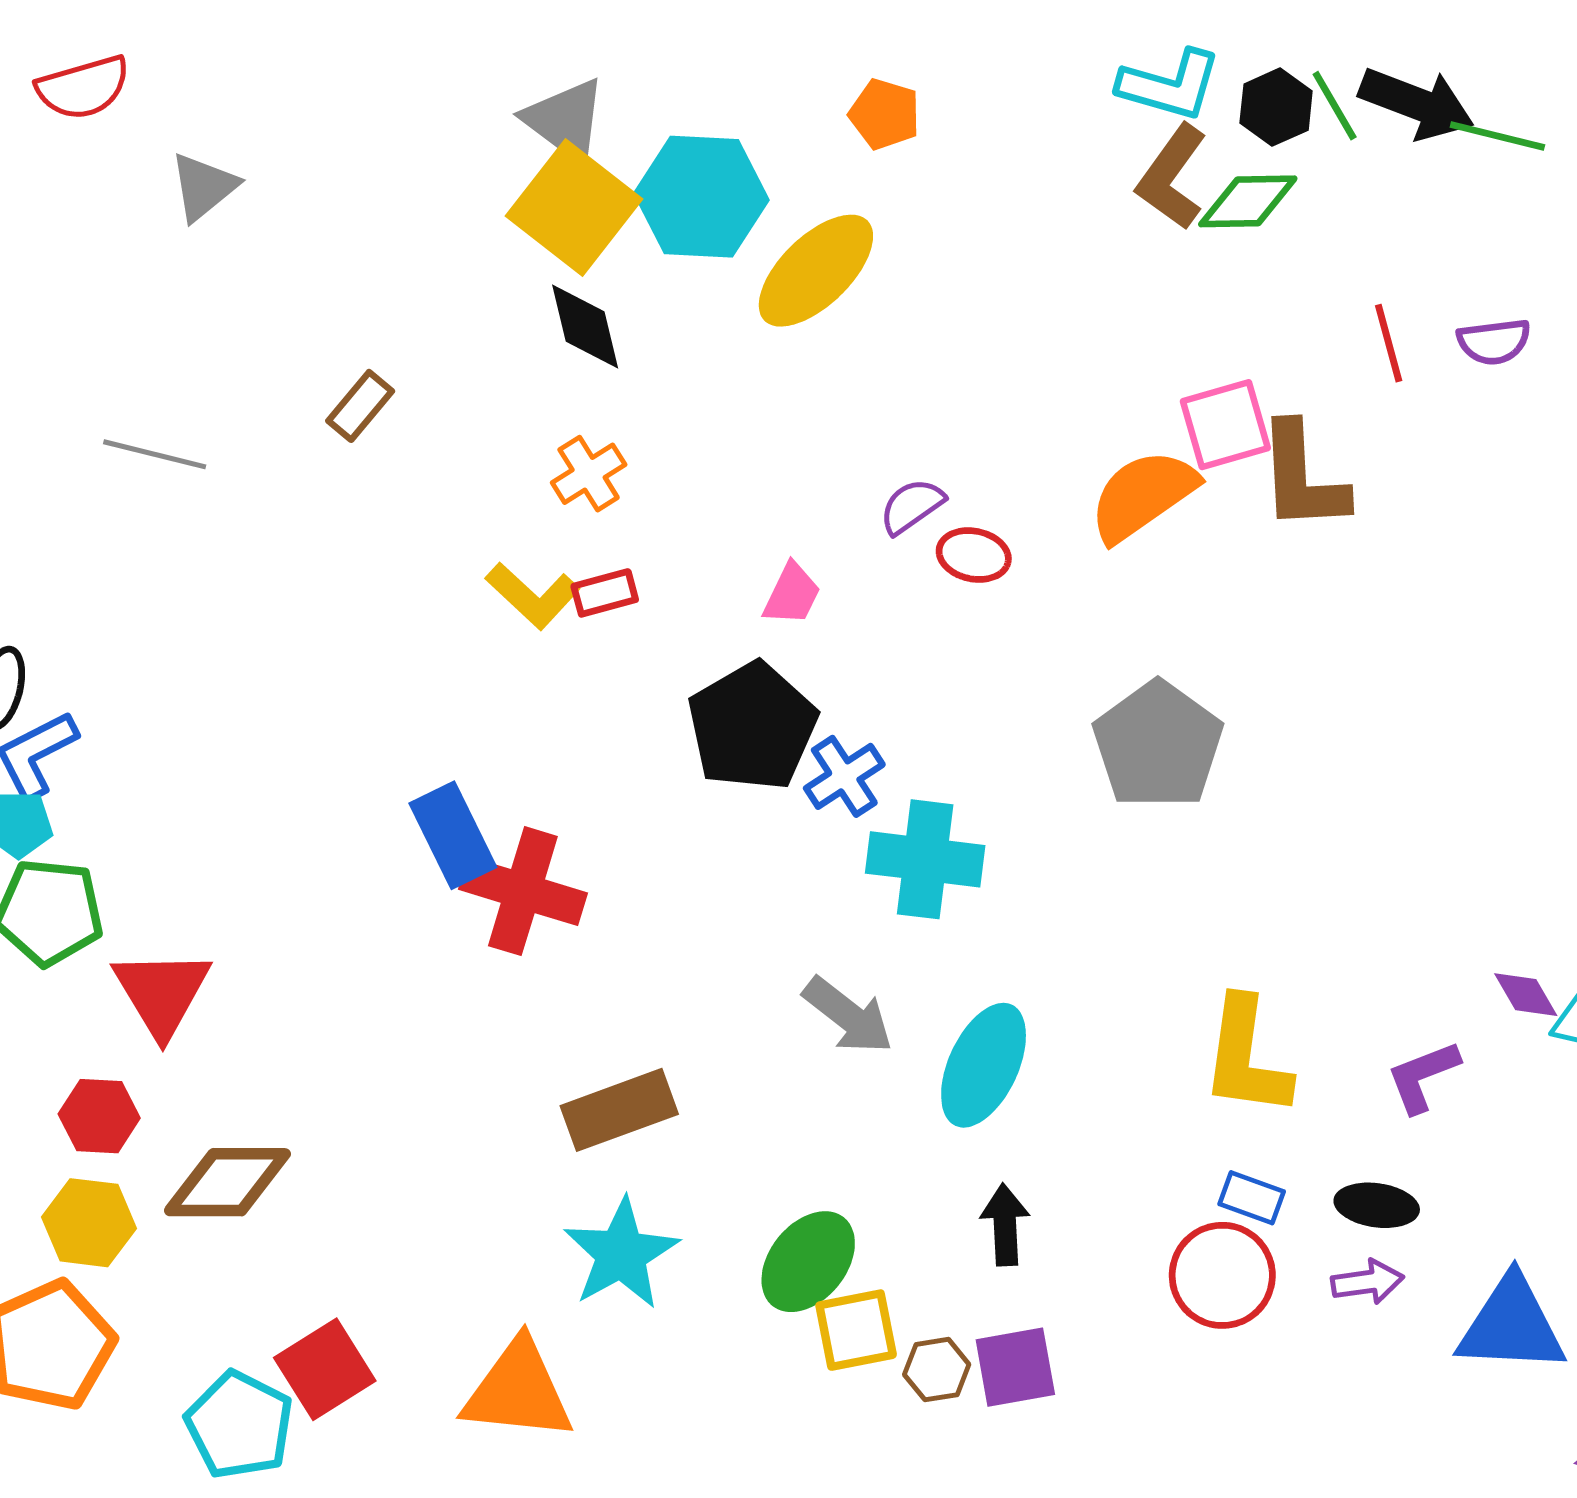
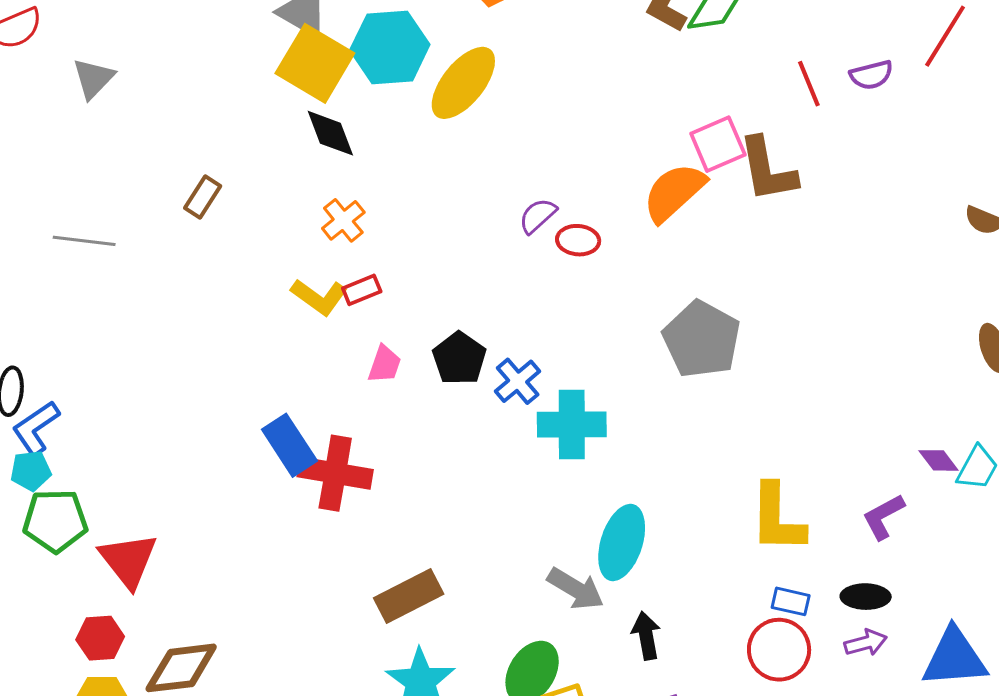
pink trapezoid: (792, 594) -> (385, 364), moved
black pentagon: (752, 727) -> (459, 358), size x0.7
gray arrow: (848, 1016) -> (576, 589), moved

